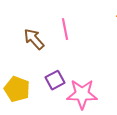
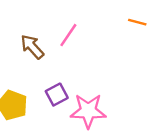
pink line: (65, 29) -> (68, 35), turned 45

